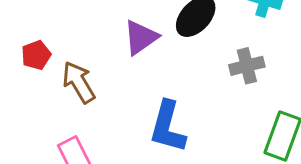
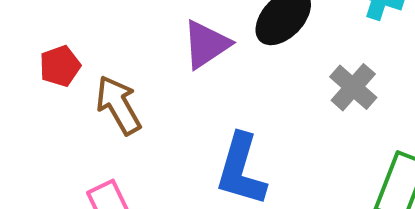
gray cross: (247, 66) -> (353, 87), turned -36

